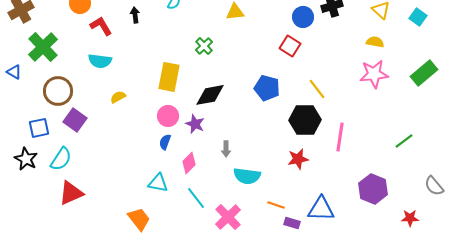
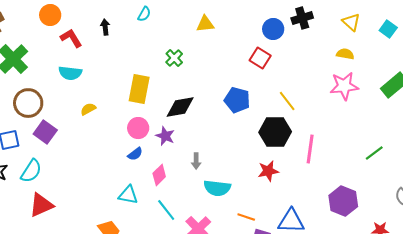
blue semicircle: (165, 142) -> (135, 154), turned -147

